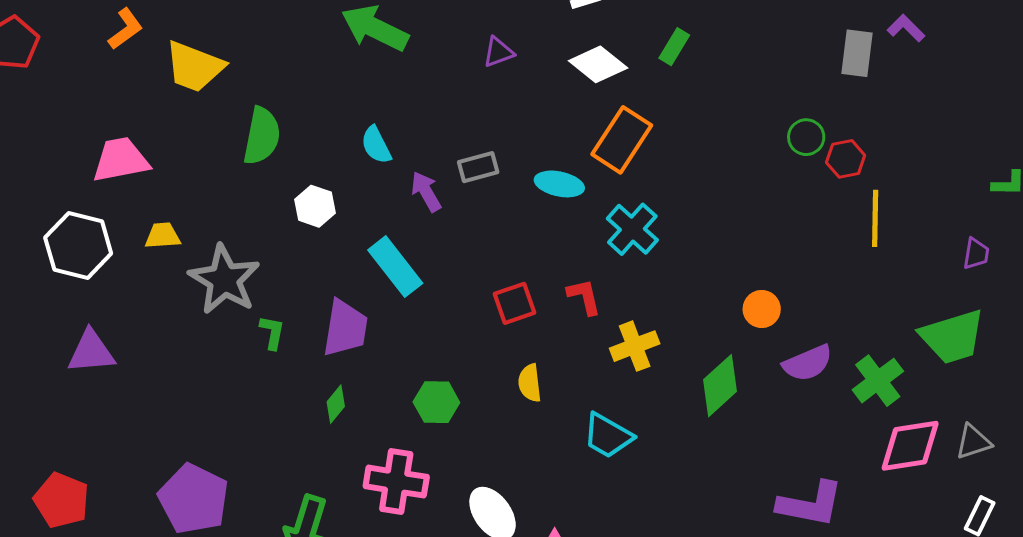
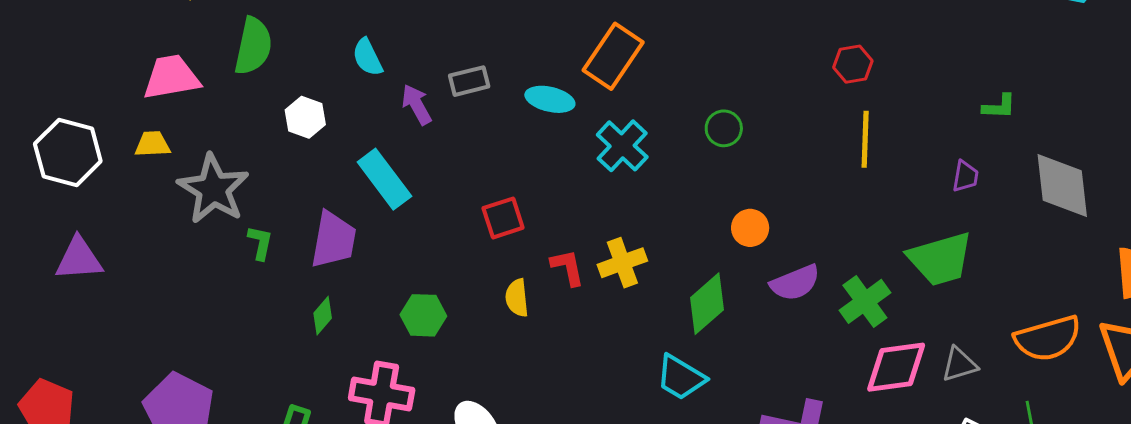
green circle: (806, 137) -> (724, 128), moved
red hexagon: (846, 159) -> (853, 64), moved
pink trapezoid: (121, 160) -> (171, 77), moved
red L-shape: (584, 297) -> (568, 267), moved
cyan trapezoid: (608, 436) -> (681, 377), moved

